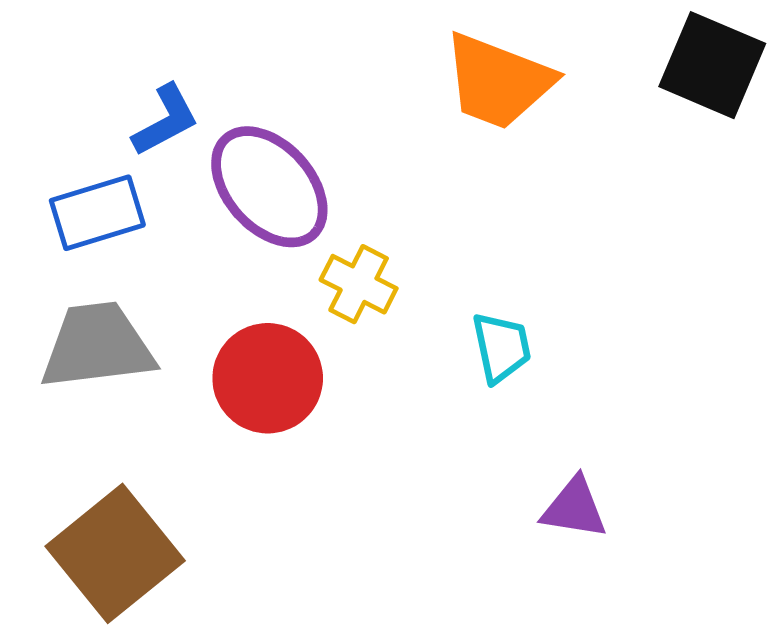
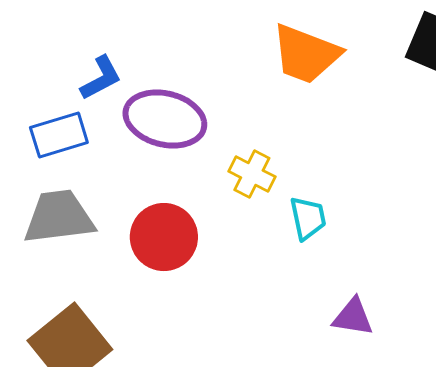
purple ellipse: (269, 187) -> (165, 119), turned -34
yellow cross: (359, 284) -> (252, 174), moved

